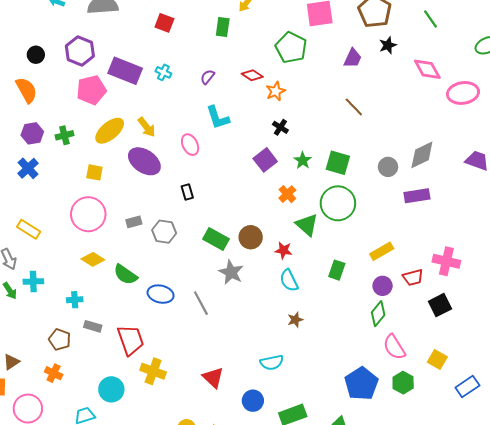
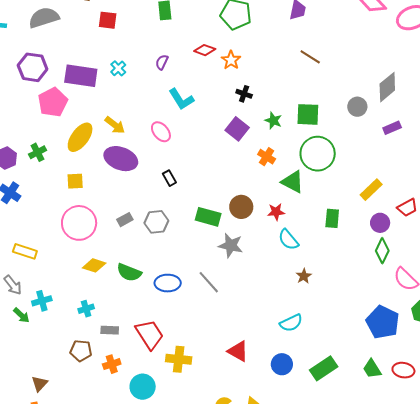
cyan cross: (163, 72) -> (118, 68), turned 35
purple rectangle: (417, 196) -> (392, 128), size x0.7
orange cross: (54, 373) -> (112, 364), moved, turned -30

